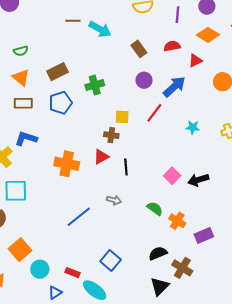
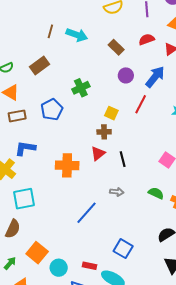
brown line: (73, 21) -> (50, 31), turned -64
brown rectangle: (57, 72) -> (40, 66), moved
yellow square: (122, 117) -> (111, 113), turned 32

